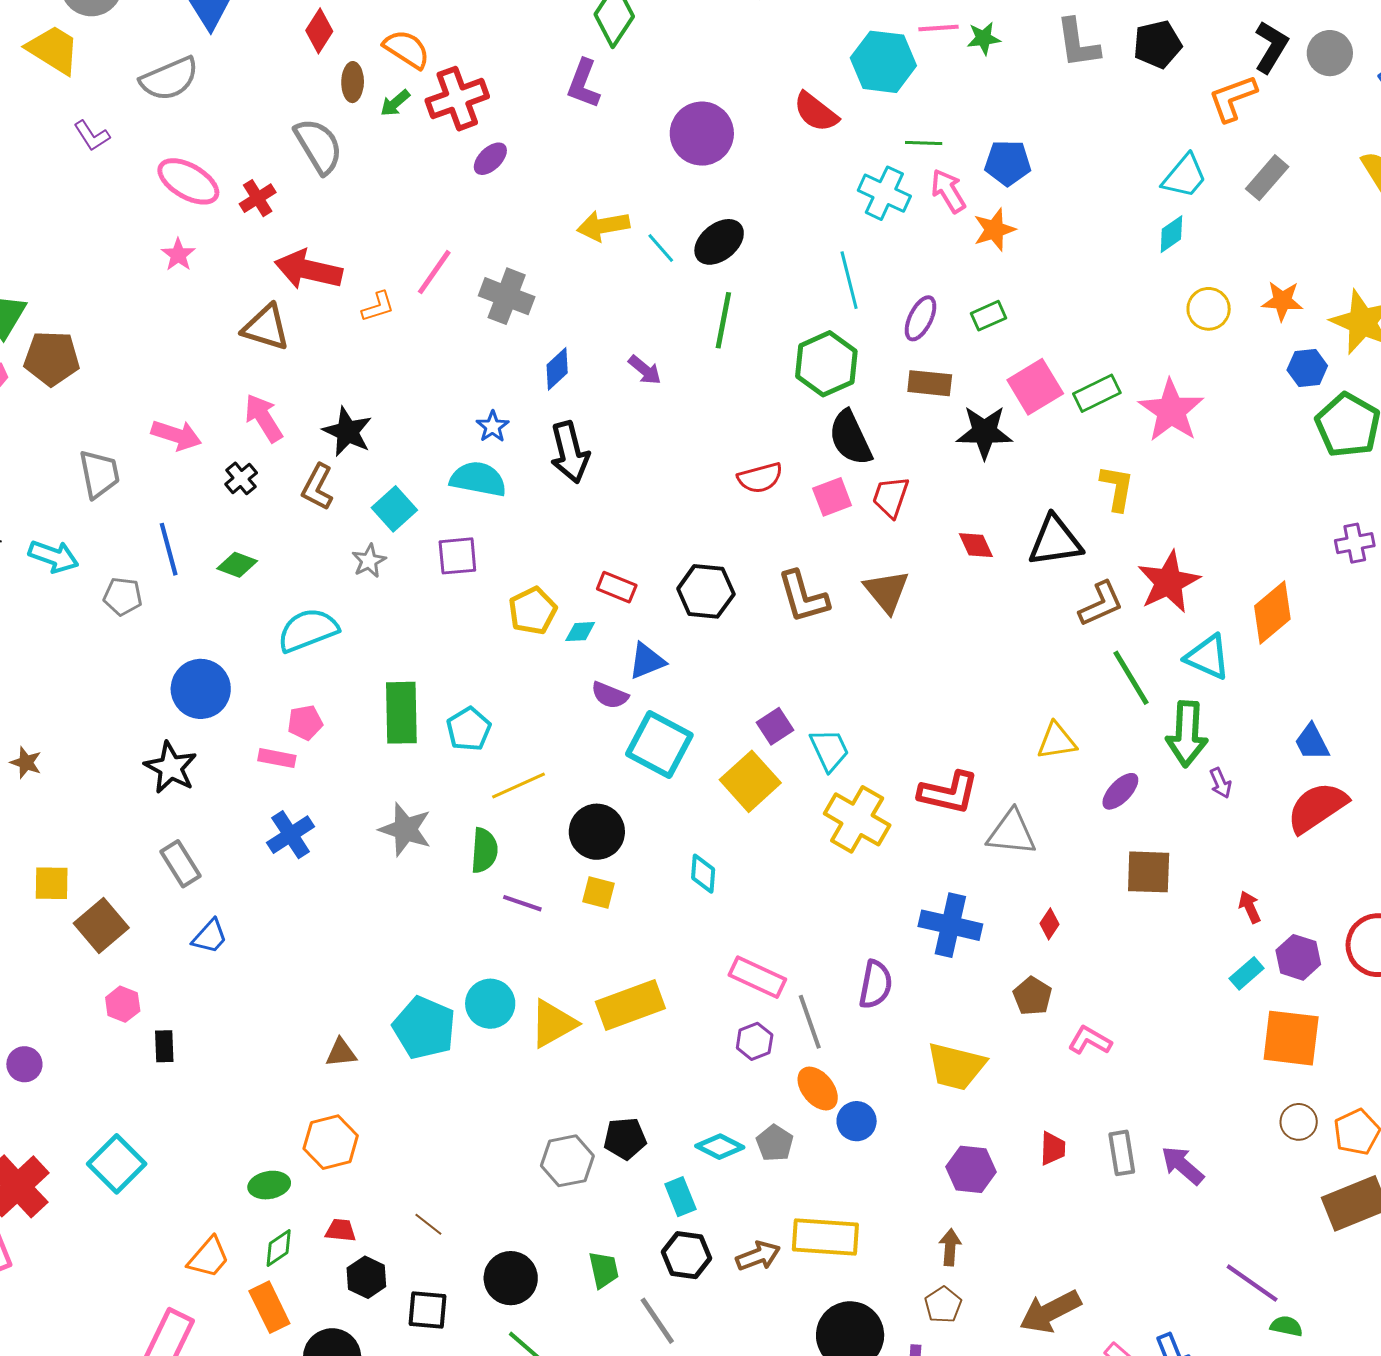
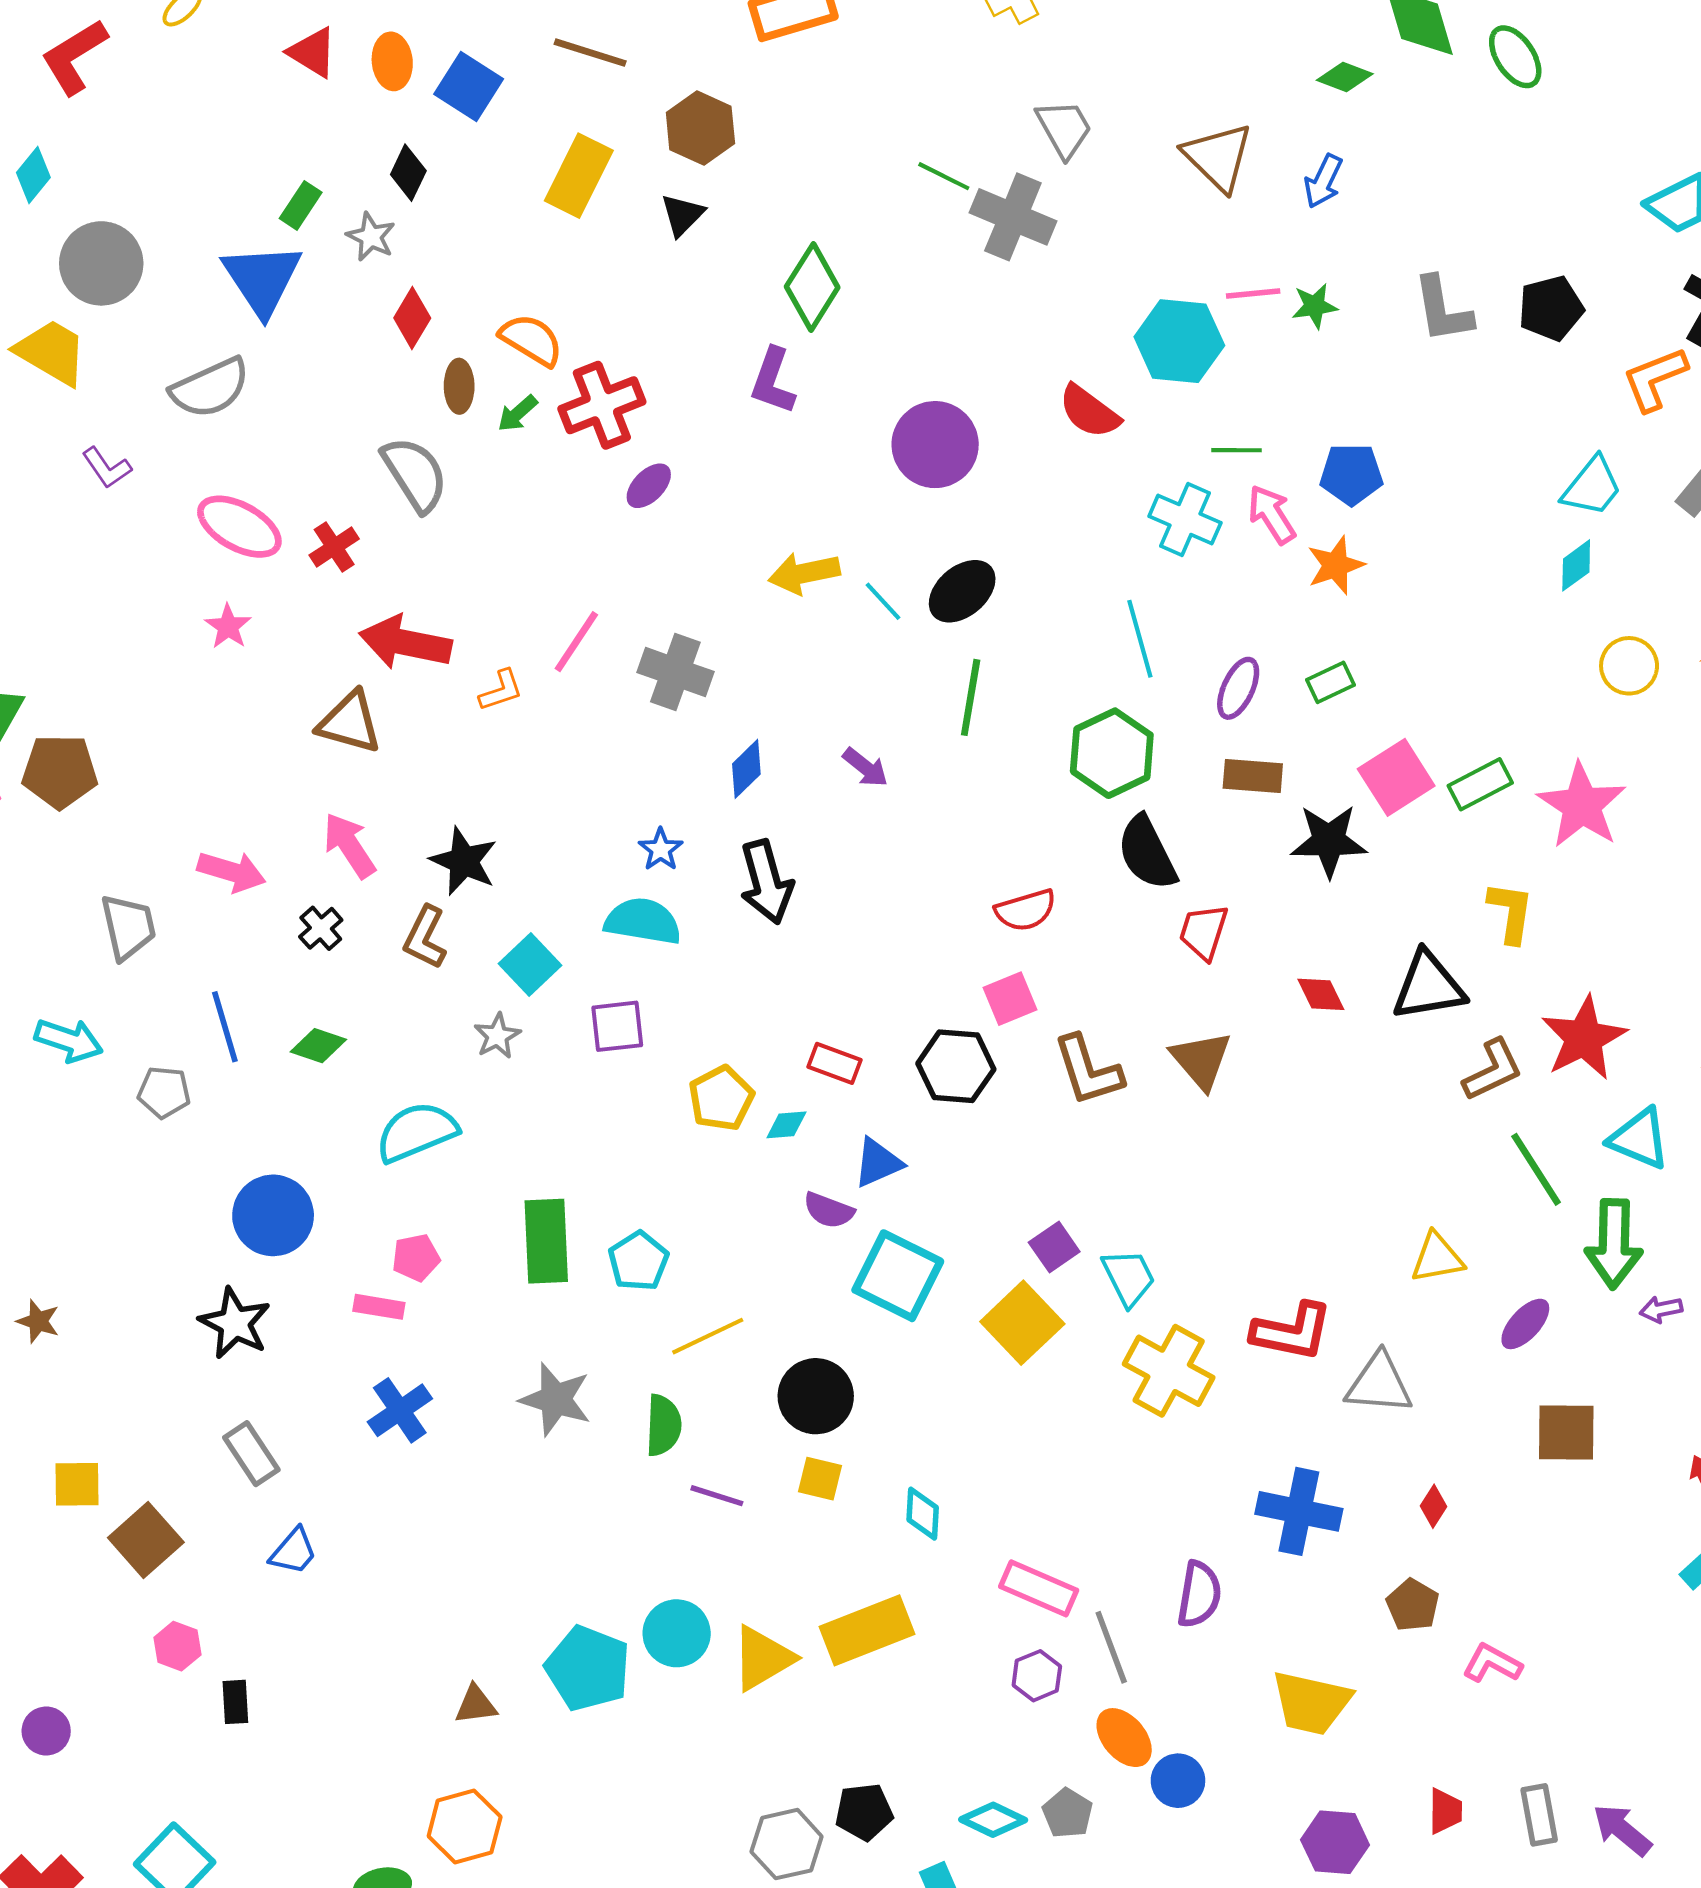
pink square: (832, 497) -> (1010, 999), moved
purple arrow: (1220, 783) -> (1661, 1309), turned 104
cyan diamond: (703, 874) -> (923, 1514), moved

